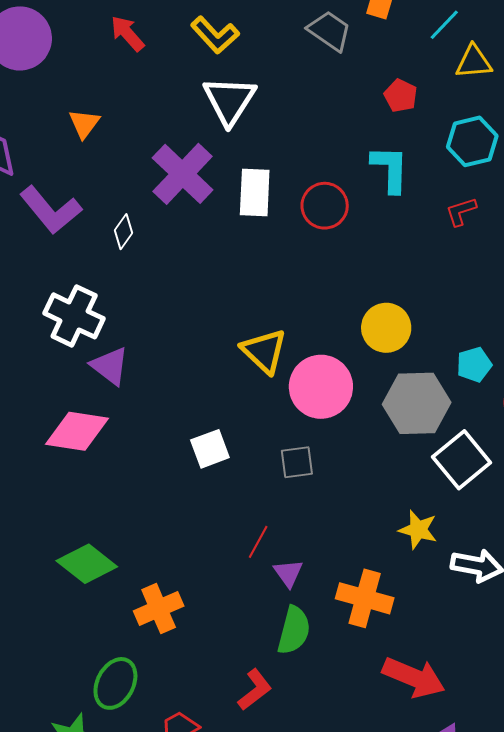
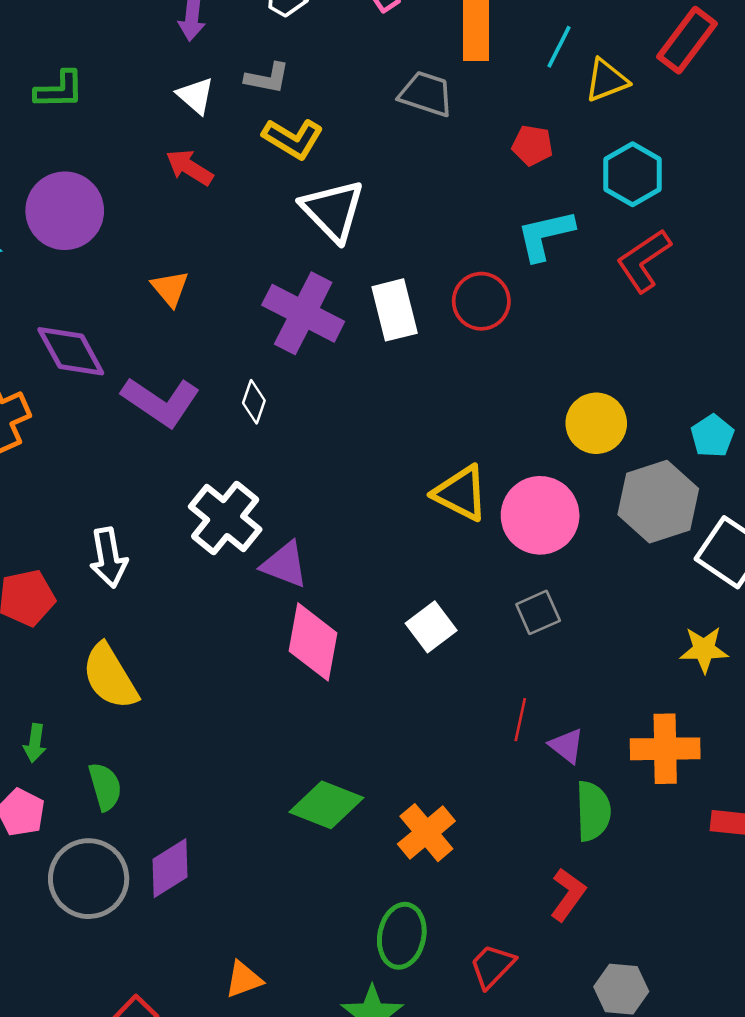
cyan L-shape: (390, 169) -> (545, 235), turned -88
red L-shape: (461, 212) -> (644, 261), size x1.6
white cross: (74, 316) -> (225, 518), turned 30
pink diamond: (77, 431) -> (313, 642), moved, turned -72

